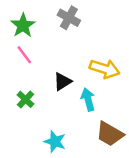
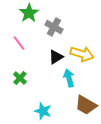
gray cross: (69, 18) -> (54, 27), moved
green star: (23, 25) -> (29, 13), moved
black triangle: (63, 82) -> (56, 57), moved

